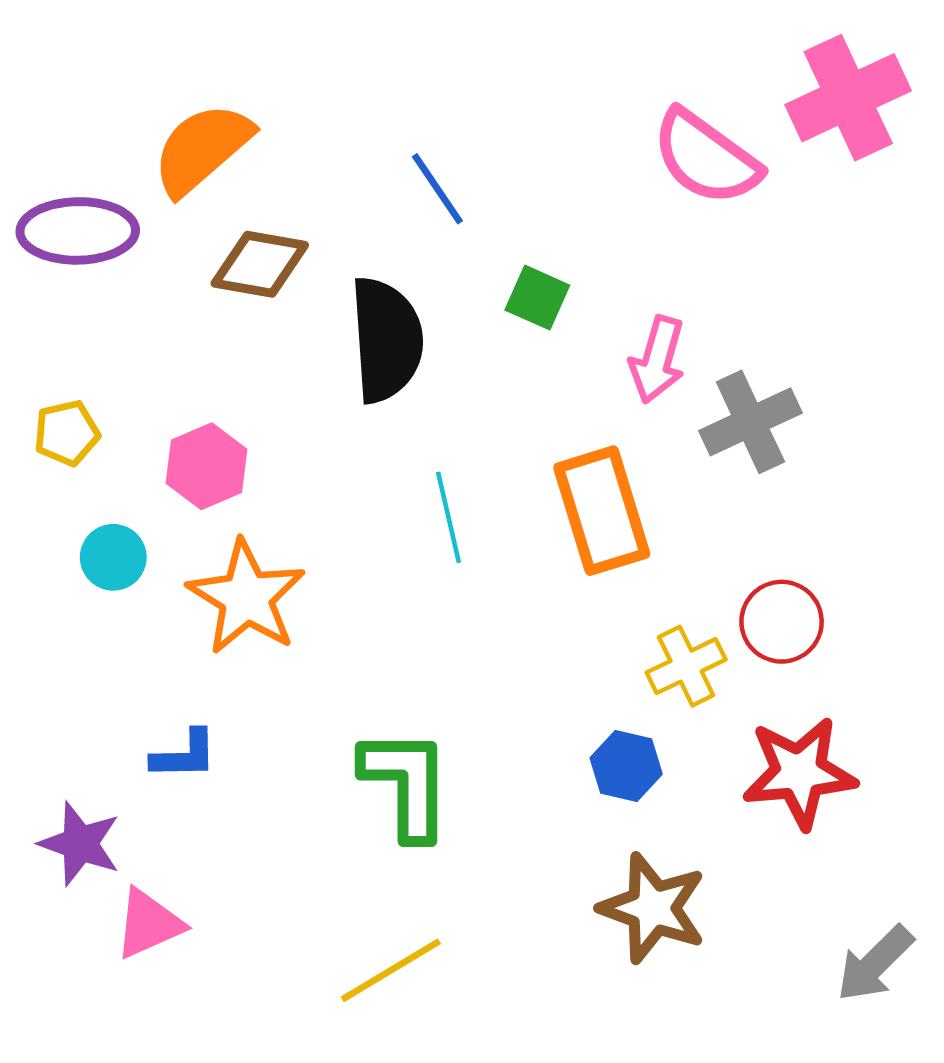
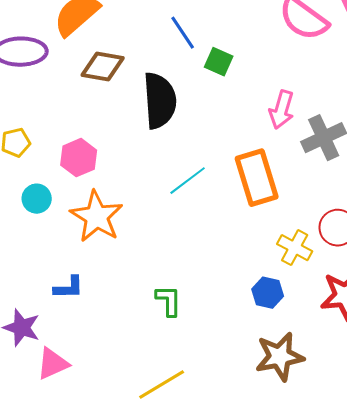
green square: (537, 298) -> (219, 62), moved
cyan line: (449, 517) -> (188, 181), turned 66
yellow cross: (686, 666) -> (295, 248), turned -36
green L-shape: (406, 784) -> (169, 301), size x0.6
brown star: (653, 908) -> (280, 357), turned -30

